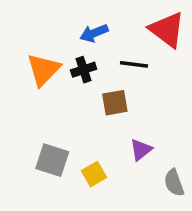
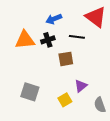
orange triangle: (44, 70) -> (25, 40), turned 40
yellow square: (94, 174) -> (65, 100), moved

